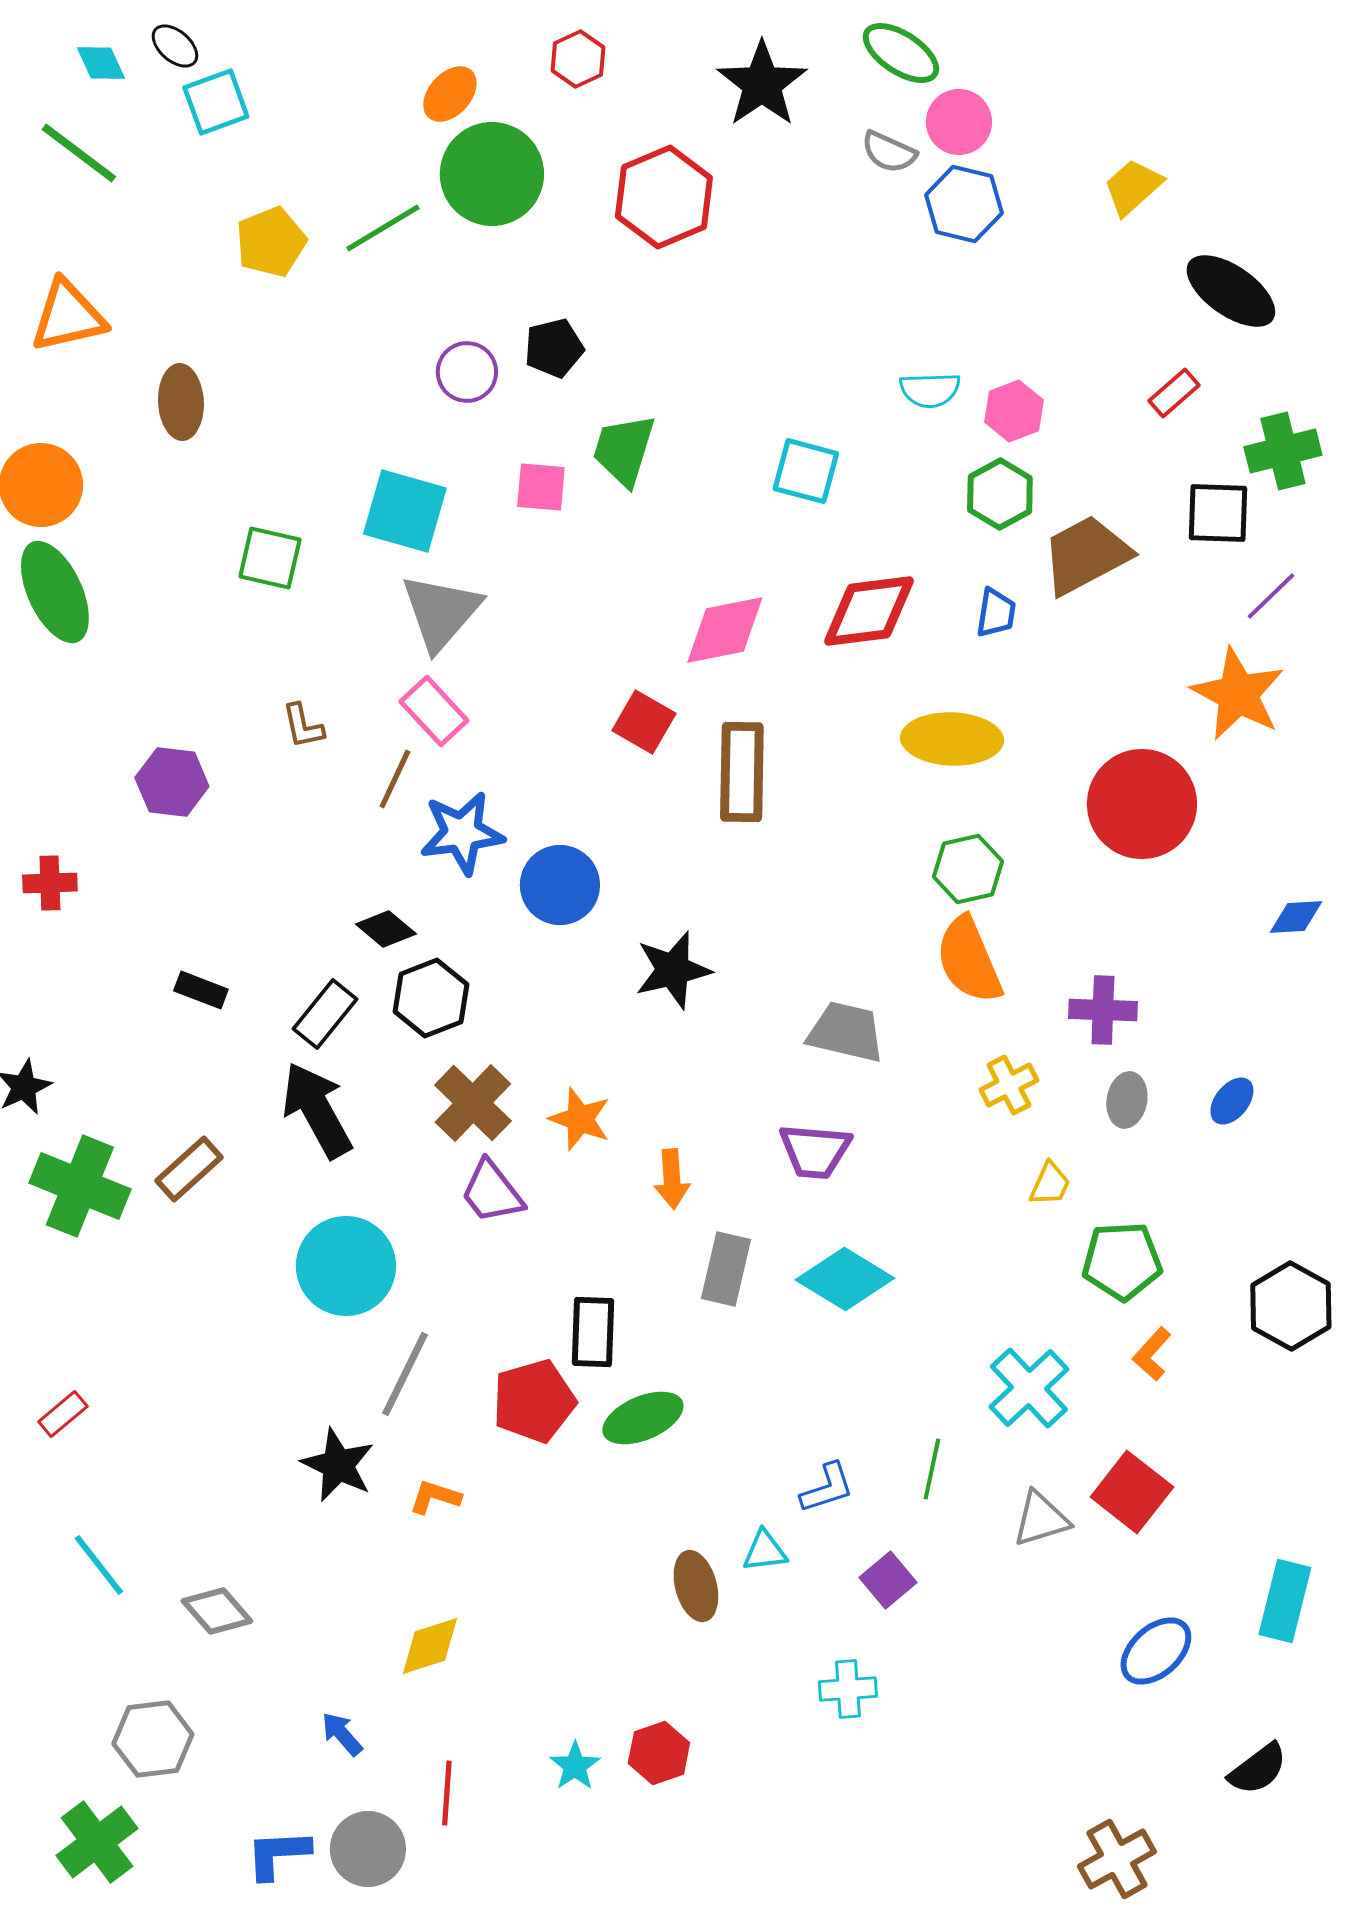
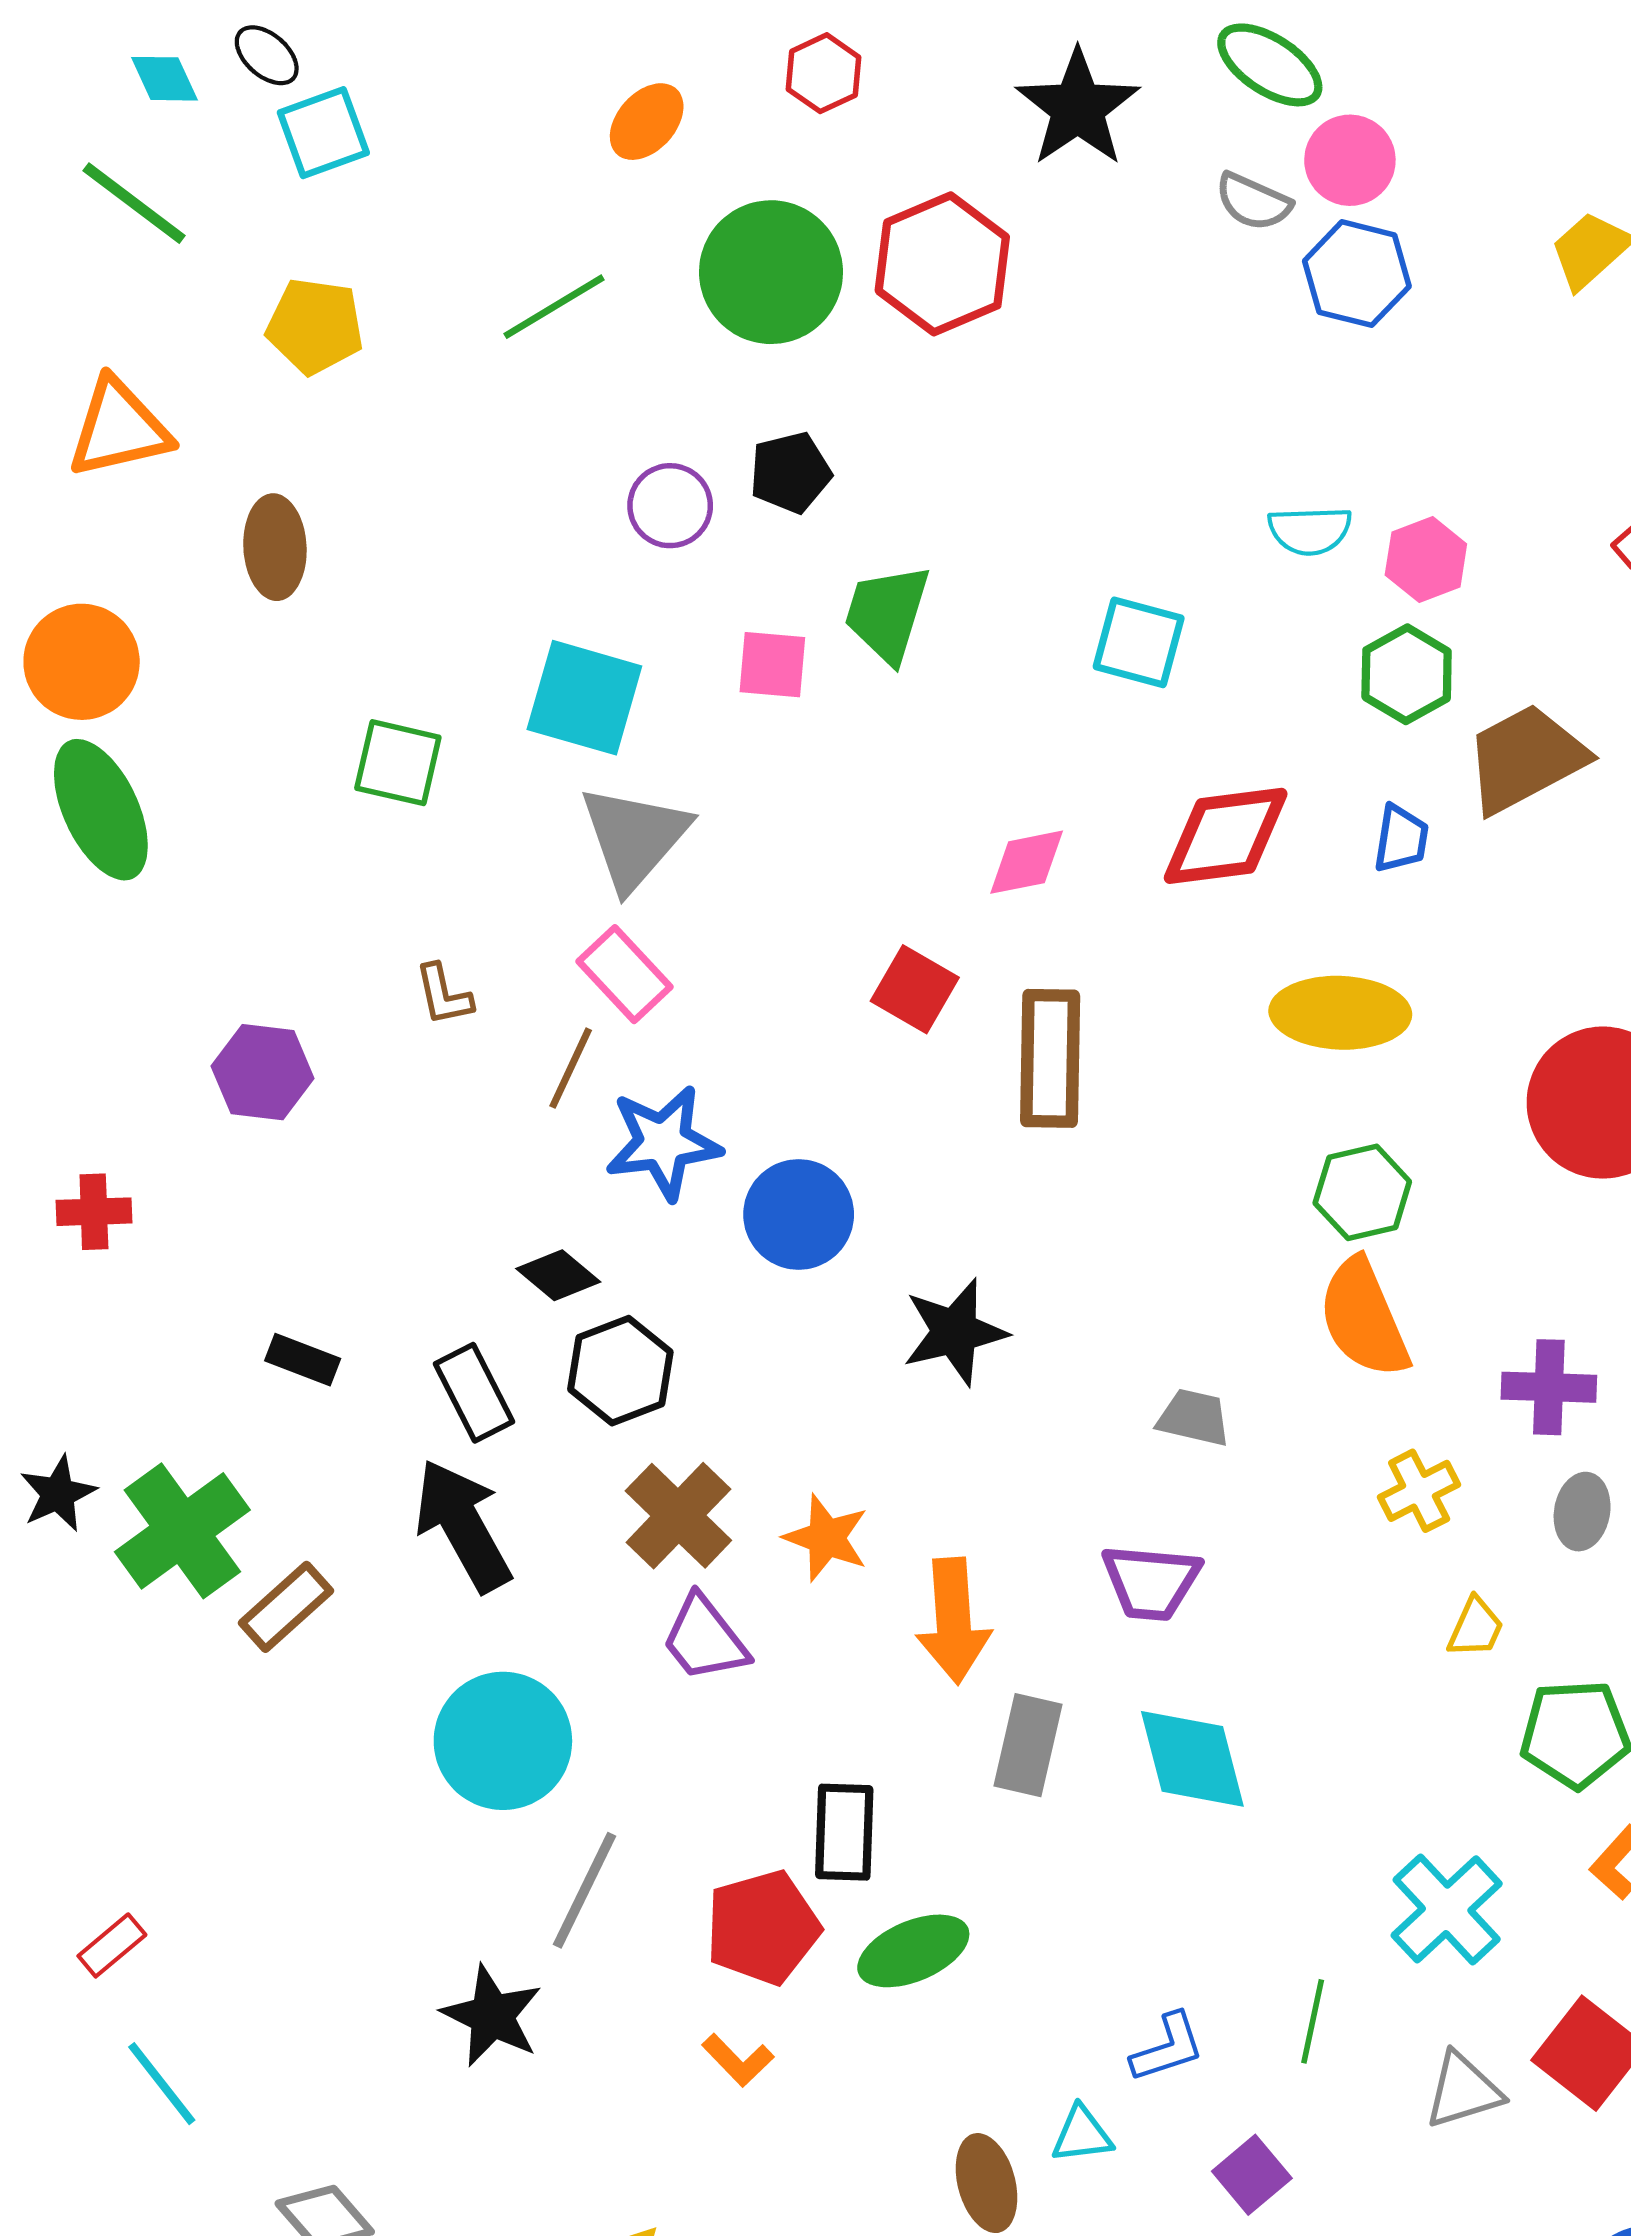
green circle: (492, 174) -> (771, 272), moved
yellow pentagon: (271, 242) -> (315, 326), moved, turned 30
pink diamond: (725, 630) -> (1027, 862), size x0.7
black rectangle: (325, 1014) -> (474, 1393), turned -66
gray trapezoid: (846, 1032) -> (1194, 1418), size x0.7
orange arrow: (672, 1179) -> (953, 1621), size x1.5
green cross: (80, 1186) -> (182, 1531), moved, turned 32
cyan diamond: (845, 1279) -> (1192, 1759), turned 44
orange L-shape: (435, 1497) -> (738, 2060), moved, turned -152
cyan line: (99, 1565) -> (162, 2084), moved

